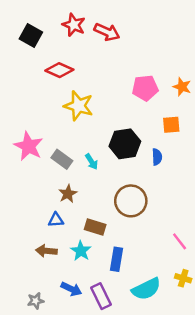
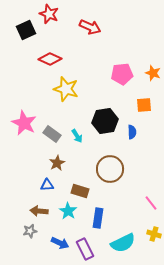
red star: (74, 25) -> (49, 14), moved
black square: (31, 36) -> (26, 30), turned 36
gray star: (36, 301) -> (30, 231), moved

